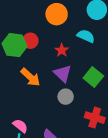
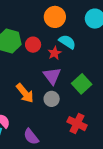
cyan semicircle: (86, 36) -> (67, 42), moved
red circle: (30, 41) -> (33, 45), moved
orange arrow: (30, 77) -> (25, 93), moved

